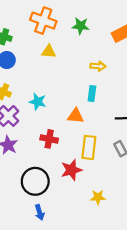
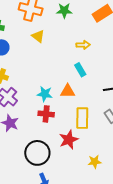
yellow triangle: (49, 52) -> (38, 36), turned 40
cyan rectangle: (92, 93) -> (80, 70), turned -32
cyan star: (38, 102) -> (45, 94), moved

